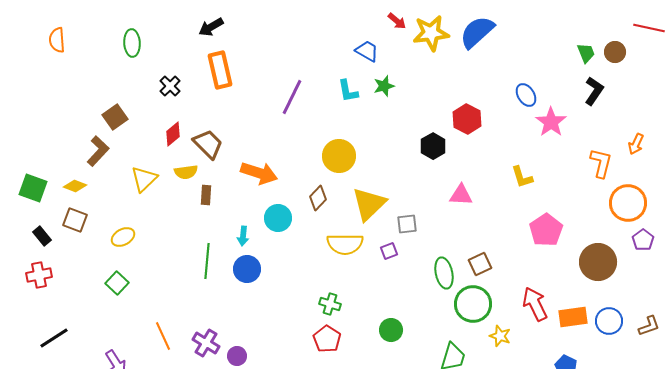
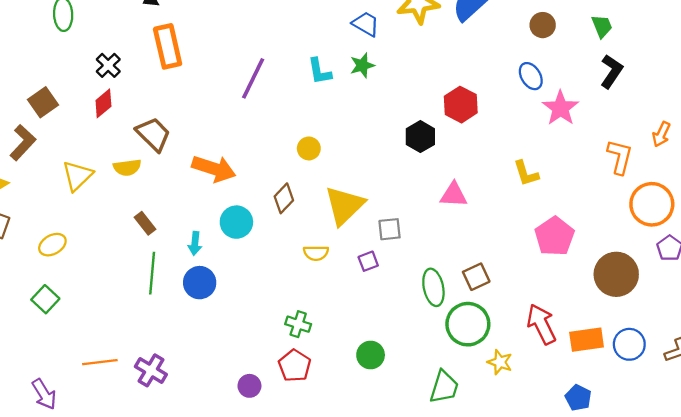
blue trapezoid: (367, 51) -> (366, 24), moved
brown circle: (615, 52) -> (543, 25), moved
red diamond: (173, 134) -> (103, 103), moved
yellow circle: (339, 156) -> (309, 148), size x0.6
brown rectangle: (206, 195) -> (145, 223), moved, turned -42
yellow semicircle: (345, 244) -> (316, 253), size x0.6
orange line: (163, 336) -> (100, 362), turned -72
purple circle: (237, 356) -> (249, 386), moved

